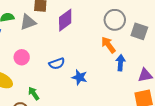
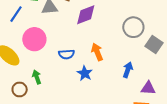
orange arrow: (108, 45) -> (97, 52), moved
pink circle: (22, 57) -> (34, 39), size x1.5

